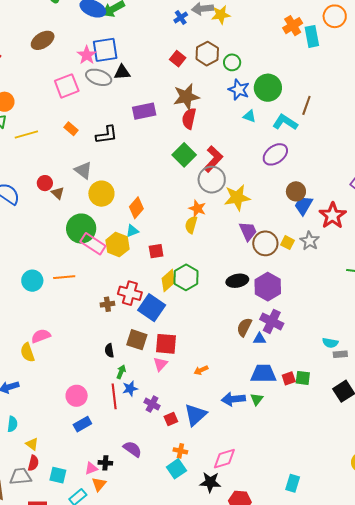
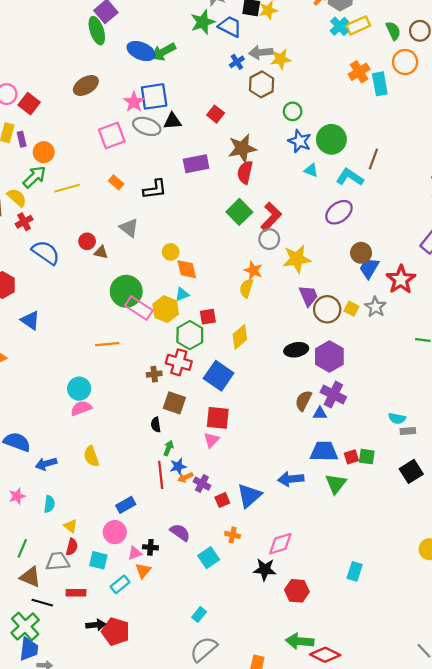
brown hexagon: (207, 54) -> (262, 84), moved
red square: (178, 59) -> (216, 114), moved
gray circle: (212, 180) -> (269, 239), size x0.7
brown triangle: (58, 193) -> (101, 252), turned -32
yellow circle: (101, 194) -> (171, 252), moved, size x0.6
orange diamond: (136, 208) -> (187, 269), turned -55
green hexagon: (186, 277) -> (190, 335), moved
yellow diamond: (168, 280) -> (240, 337), moved
cyan circle: (32, 281) -> (79, 389), moved
blue square: (152, 308) -> (219, 376), moved
brown square: (137, 340) -> (174, 403), moved
yellow semicircle: (27, 352) -> (91, 456), moved
orange arrow: (201, 370) -> (185, 477), moved
pink circle: (77, 396) -> (115, 532), moved
green triangle: (257, 399) -> (336, 484), moved, size x1.5
cyan square: (176, 469) -> (209, 558), moved

